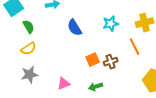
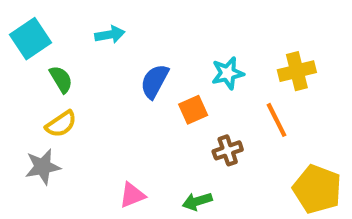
blue semicircle: (75, 28) -> (155, 81), turned 60
orange square: (93, 60) -> (193, 110), moved
gray star: (30, 75) -> (43, 167), moved

